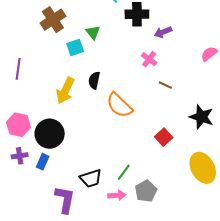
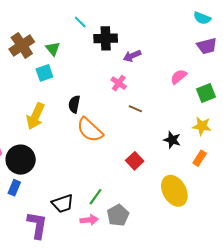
green triangle: (93, 32) -> (53, 49), moved
black semicircle: (94, 80) -> (74, 104), moved
black star: (201, 117) -> (172, 140), size x0.7

